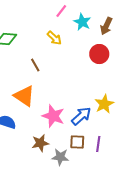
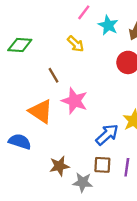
pink star: (53, 116) -> (74, 101), moved

